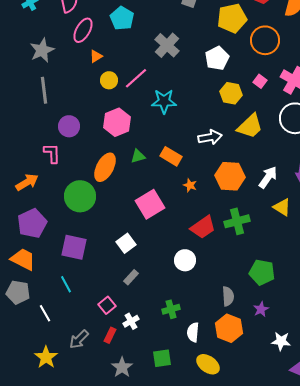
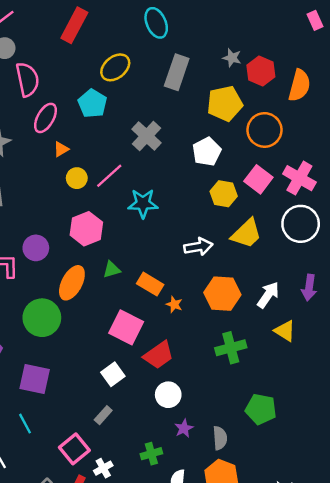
pink square: (260, 81) -> (258, 179), size x1.6
purple circle: (69, 126) -> (36, 248), moved
orange rectangle: (171, 156) -> (150, 284), moved
pink square: (150, 204) -> (126, 327), turned -32
red trapezoid: (203, 227) -> (159, 355), moved
white square: (126, 243) -> (113, 374), moved
pink square: (107, 305) -> (74, 449), size x1.4
purple star: (261, 309) -> (184, 428), moved

